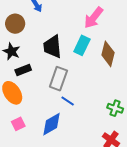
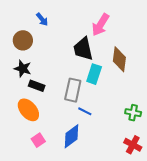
cyan rectangle: (82, 45) -> (94, 74), moved
black trapezoid: (53, 47) -> (83, 49), moved
black rectangle: (23, 70) -> (37, 86), turned 49

